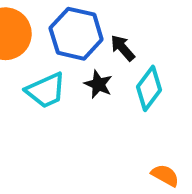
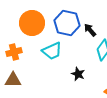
black star: (98, 84) -> (78, 74), moved

